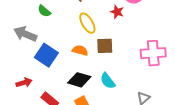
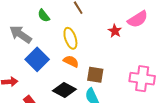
yellow ellipse: (87, 23) -> (70, 38), moved
brown square: (105, 46) -> (95, 75), moved

